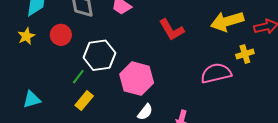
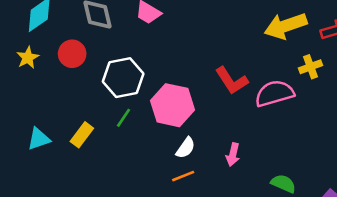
red L-shape: (172, 30) -> (232, 81), moved
green line: (78, 77) -> (123, 118), moved
yellow rectangle: (84, 101) -> (82, 135), moved

